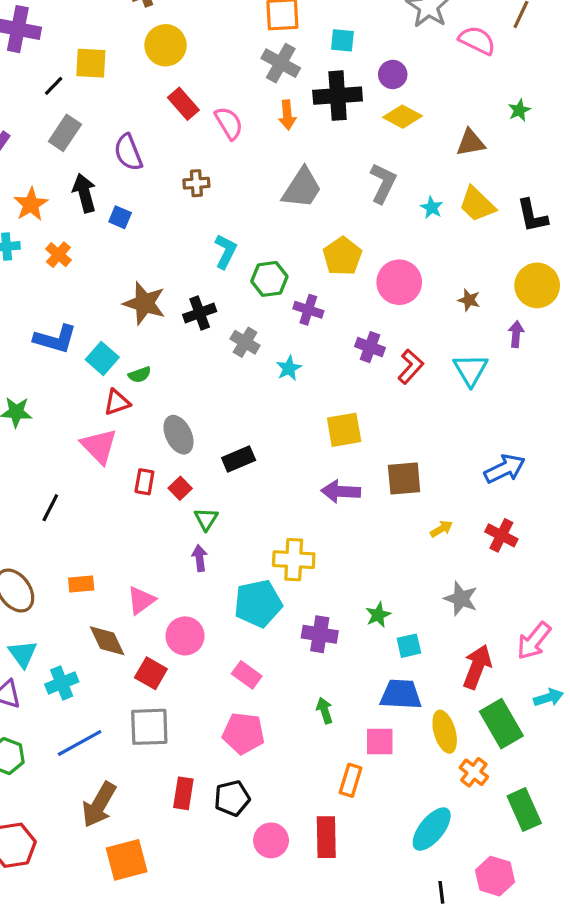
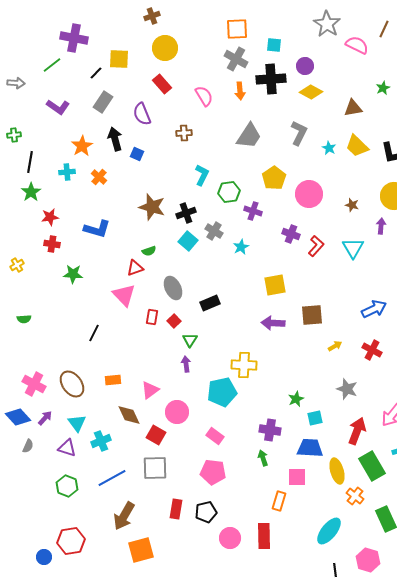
red rectangle: (183, 104) -> (162, 84), moved
cyan square: (102, 358) -> (188, 241), moved
purple cross: (320, 634) -> (270, 430), moved

